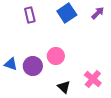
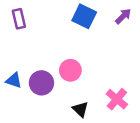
blue square: (67, 13) -> (84, 16), turned -30
purple rectangle: (30, 15) -> (19, 19), moved

